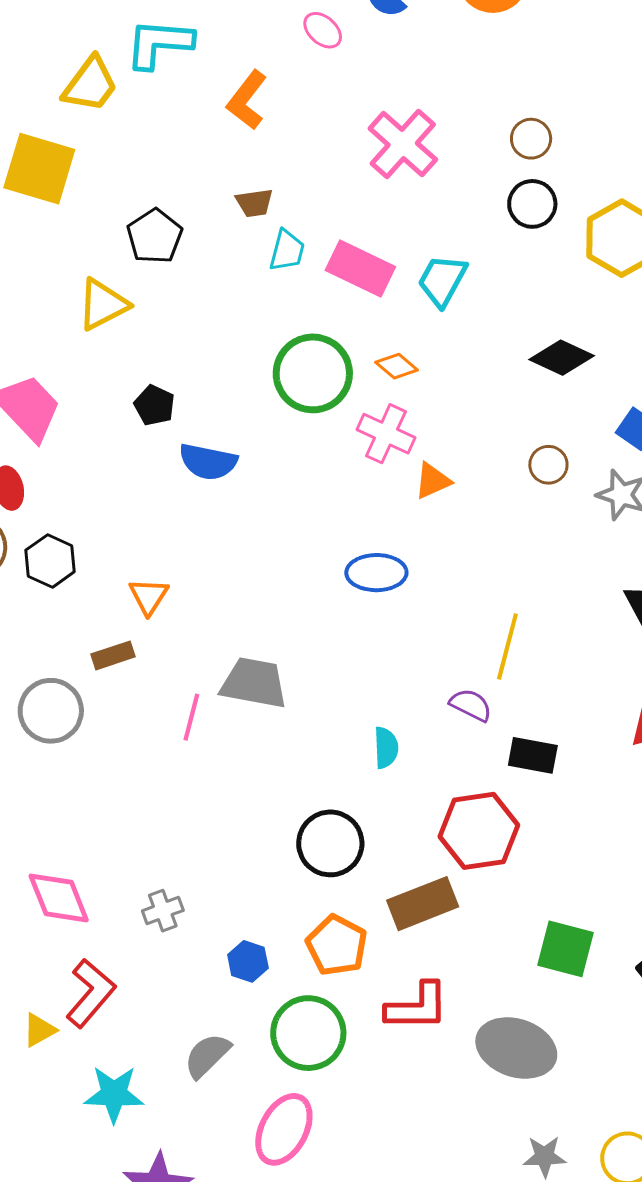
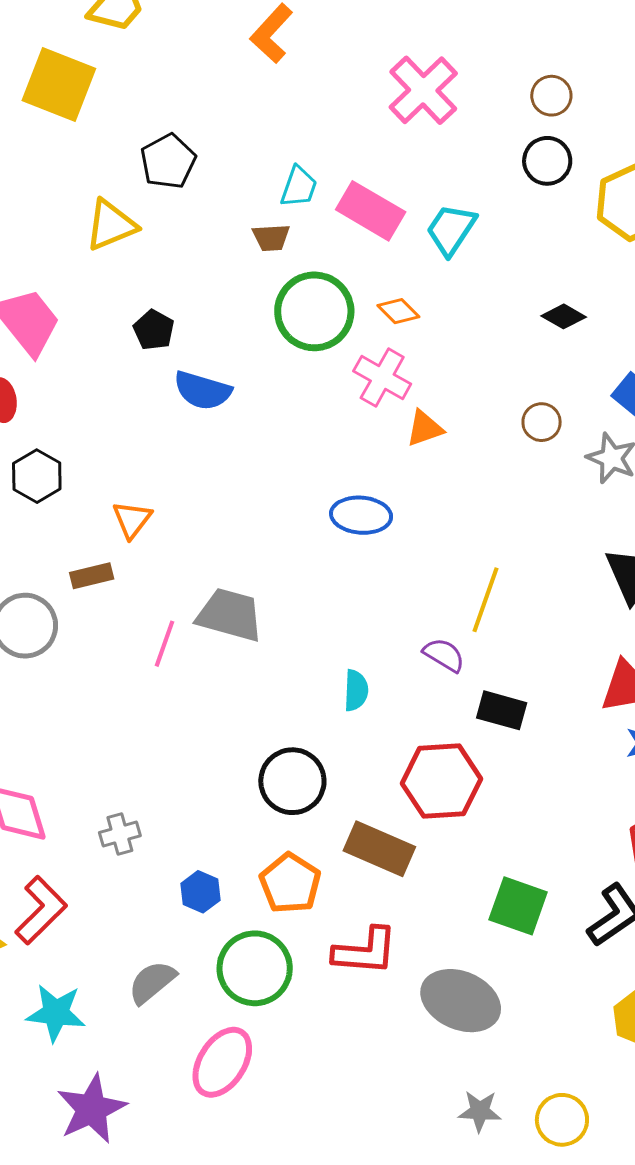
brown trapezoid: (254, 203) -> (271, 238), moved
black diamond: (562, 358) -> (564, 316), size x0.7
brown rectangle: (423, 904) -> (379, 849), turned 40

